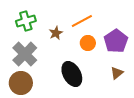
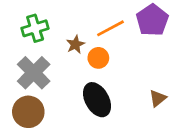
purple pentagon: (116, 41) -> (152, 20), moved
orange circle: (88, 43) -> (98, 58), moved

